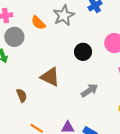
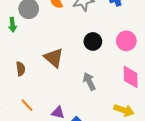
gray arrow: (89, 90) -> (89, 81), turned -96

